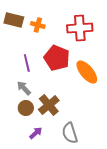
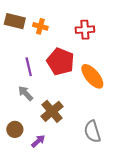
red cross: (80, 28) -> (85, 30), size x0.7
brown circle: (26, 108) -> (15, 129), moved
gray semicircle: (70, 133) -> (92, 132), moved

